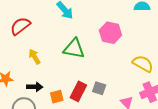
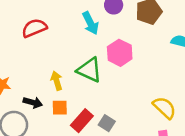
pink hexagon: (110, 33) -> (120, 53), moved
yellow arrow: (35, 57) -> (57, 81), moved
orange square: (57, 97) -> (60, 108), moved

